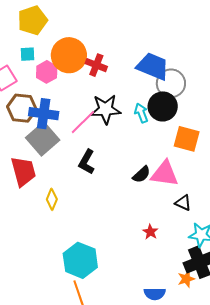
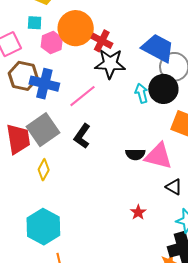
black star: (106, 109) -> (110, 64), moved
gray square: (43, 139) -> (43, 130), moved
black semicircle: (142, 174) -> (135, 154), turned 36
cyan hexagon: (80, 260) -> (43, 227), moved

